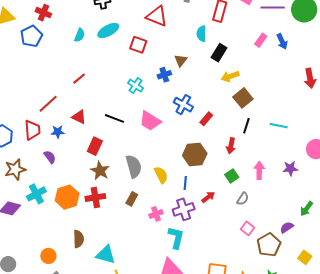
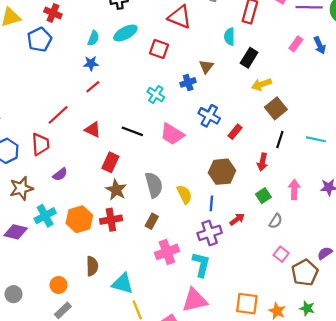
blue star: (58, 132) -> (91, 63), moved
purple semicircle: (50, 157) -> (60, 174), turned 88
pink cross: (156, 214) -> (167, 252), moved, size x1.5

